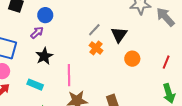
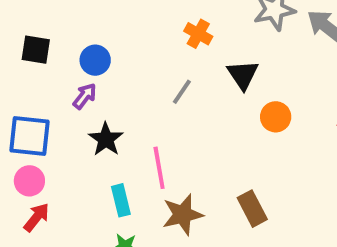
gray line: (94, 30) -> (182, 92), moved
orange cross: (96, 48) -> (198, 34), moved
cyan rectangle: (35, 85) -> (121, 200), moved, turned 63

